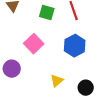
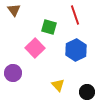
green square: (47, 13) -> (49, 27), moved
yellow triangle: (57, 81) -> (58, 85), turned -32

